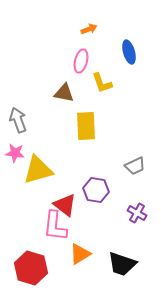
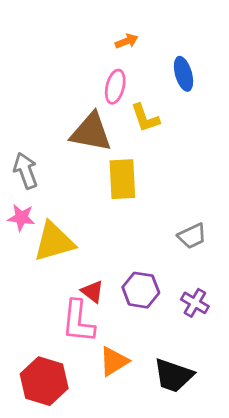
brown triangle: (64, 93) -> (91, 132), size x1.5
purple hexagon: (96, 190) -> (141, 290), moved
red triangle: (65, 205) -> (92, 292), size x0.7

